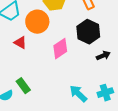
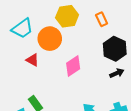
black hexagon: (88, 32) -> (115, 49), moved

